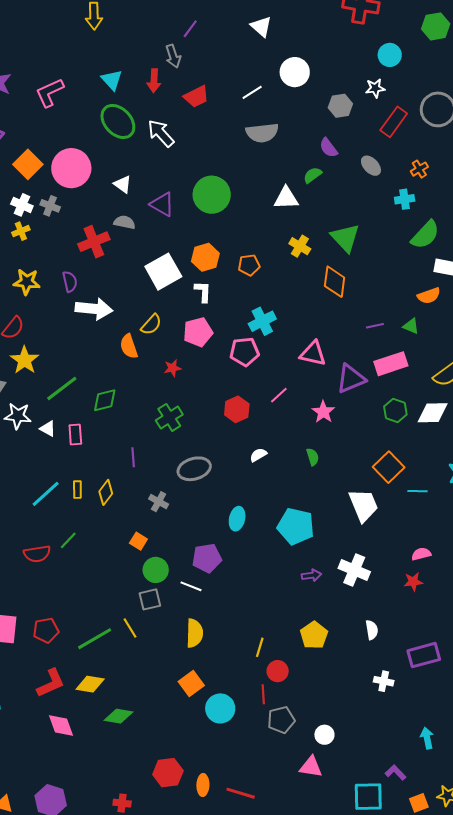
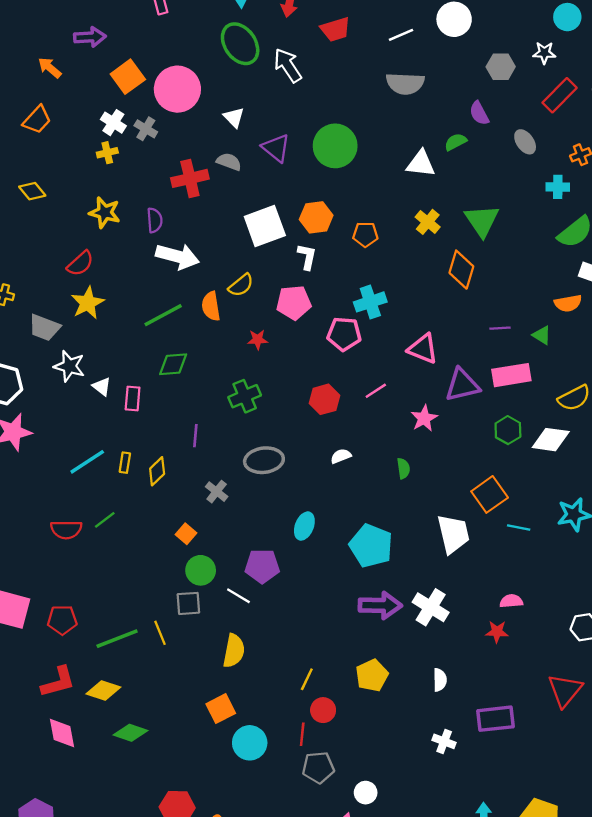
green line: (62, 388) -> (163, 315), moved
purple arrow: (311, 575) -> (380, 605), size x1.8

